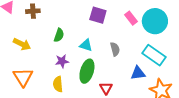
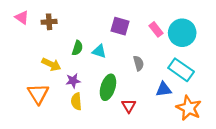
yellow arrow: (22, 44) -> (51, 64), moved
cyan triangle: (86, 45) -> (99, 51), moved
purple star: (62, 61) -> (73, 81), moved

